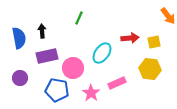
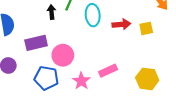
black arrow: (42, 31) -> (52, 12), moved
cyan ellipse: (102, 53) -> (93, 15), moved, turned -40
yellow hexagon: (150, 69) -> (147, 79), moved

